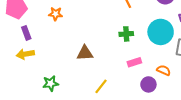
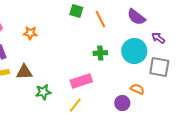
brown triangle: (85, 53) -> (24, 72), moved
pink rectangle: (134, 62) -> (81, 81), moved, size x1.5
green star: (51, 83) -> (43, 92), moved

